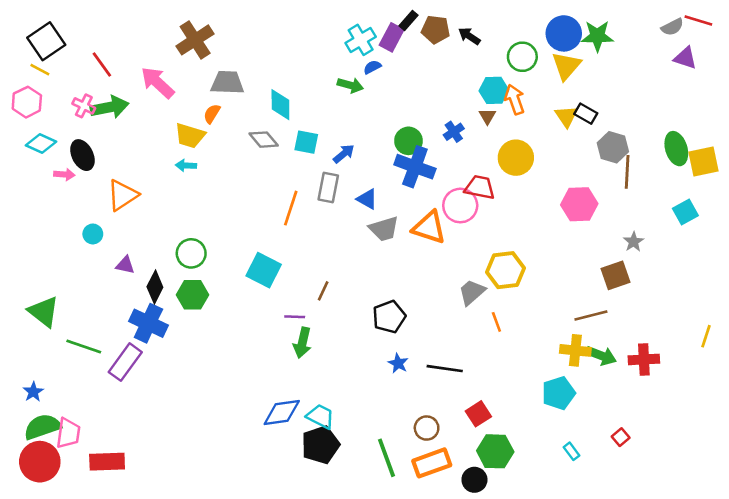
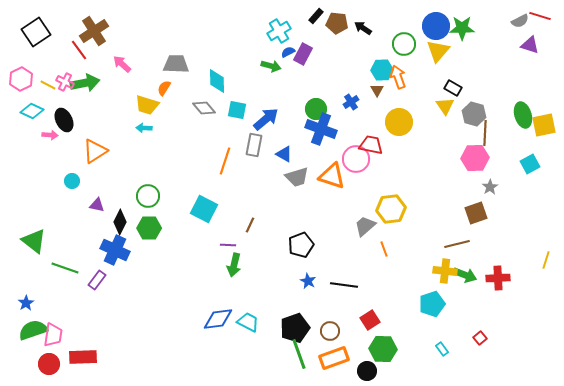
purple rectangle: (392, 37) -> (303, 54), moved
brown cross: (195, 40) -> (94, 31), moved
yellow line: (40, 70) -> (48, 85), moved
pink arrow: (158, 83) -> (122, 64), size x0.7
yellow triangle: (566, 116) -> (445, 106), moved
blue arrow: (344, 154) -> (266, 119), size x1.5
pink hexagon: (579, 204) -> (475, 158), moved
purple rectangle: (125, 362) -> (97, 280), size x0.7
black pentagon: (321, 445) -> (295, 328), moved
red circle: (40, 462) -> (49, 364), moved, size x0.7

